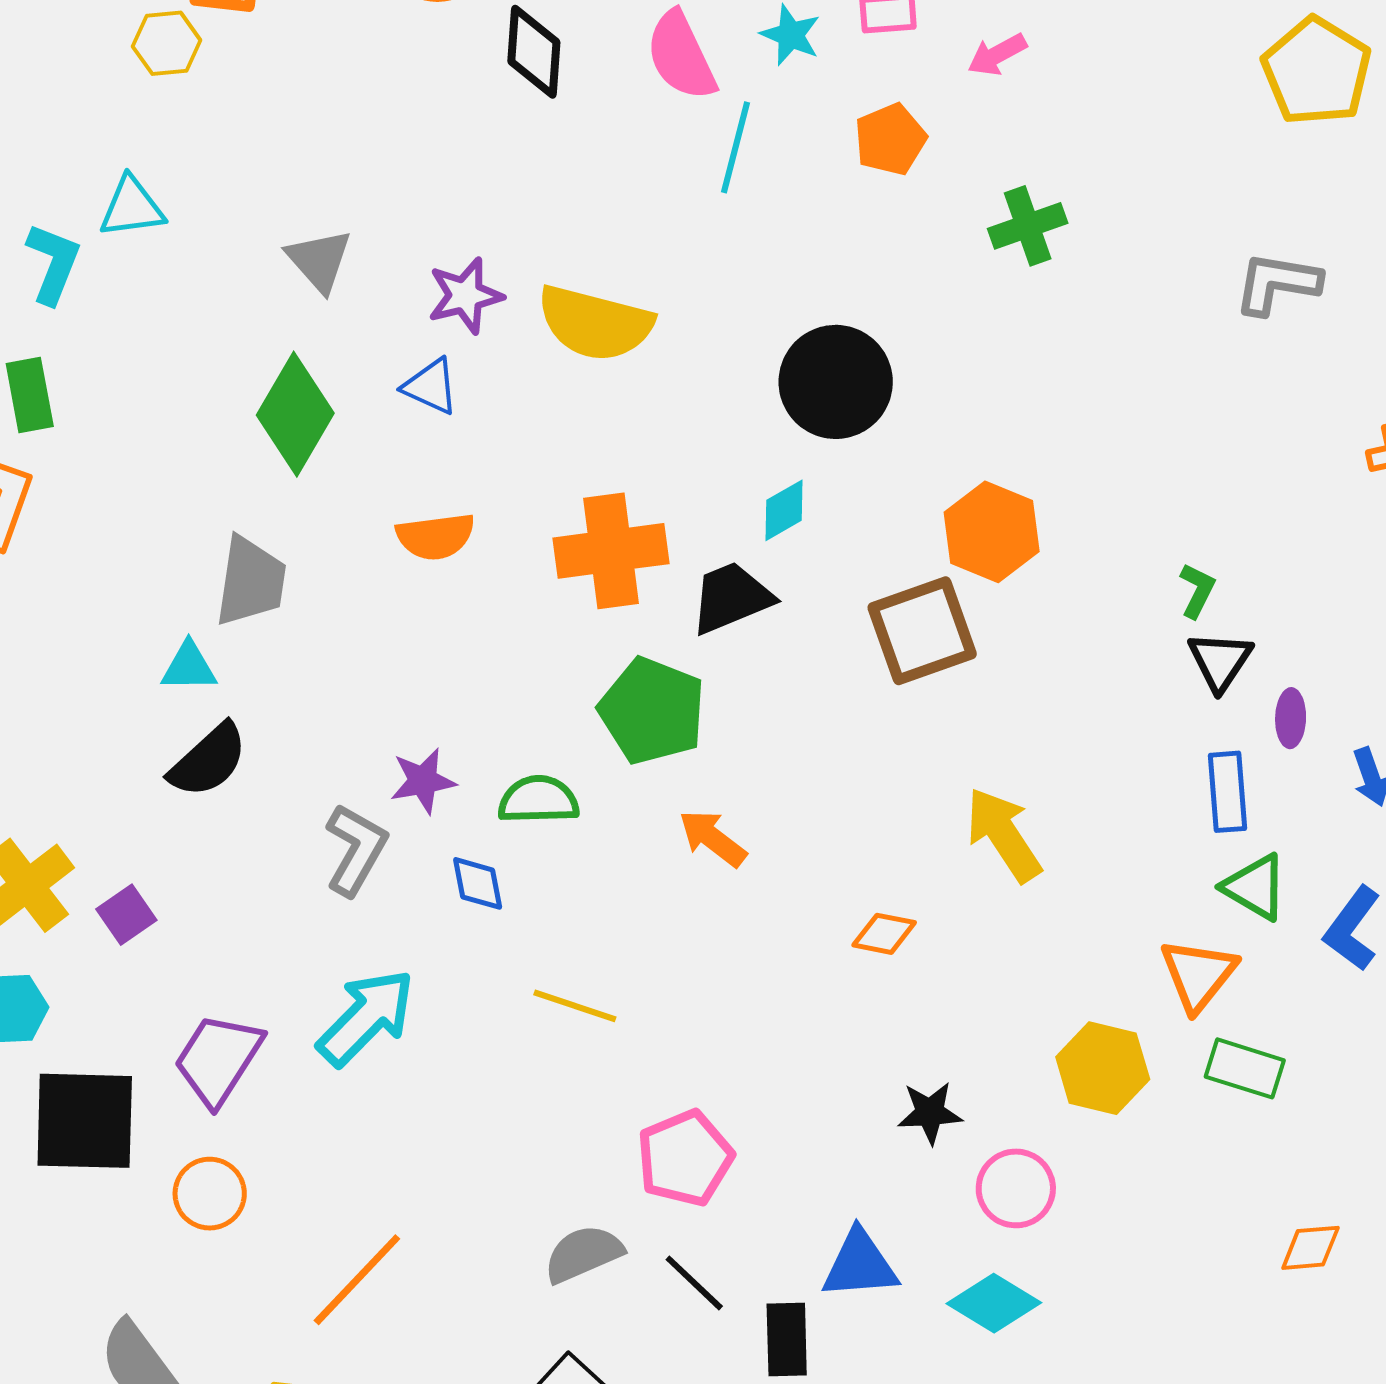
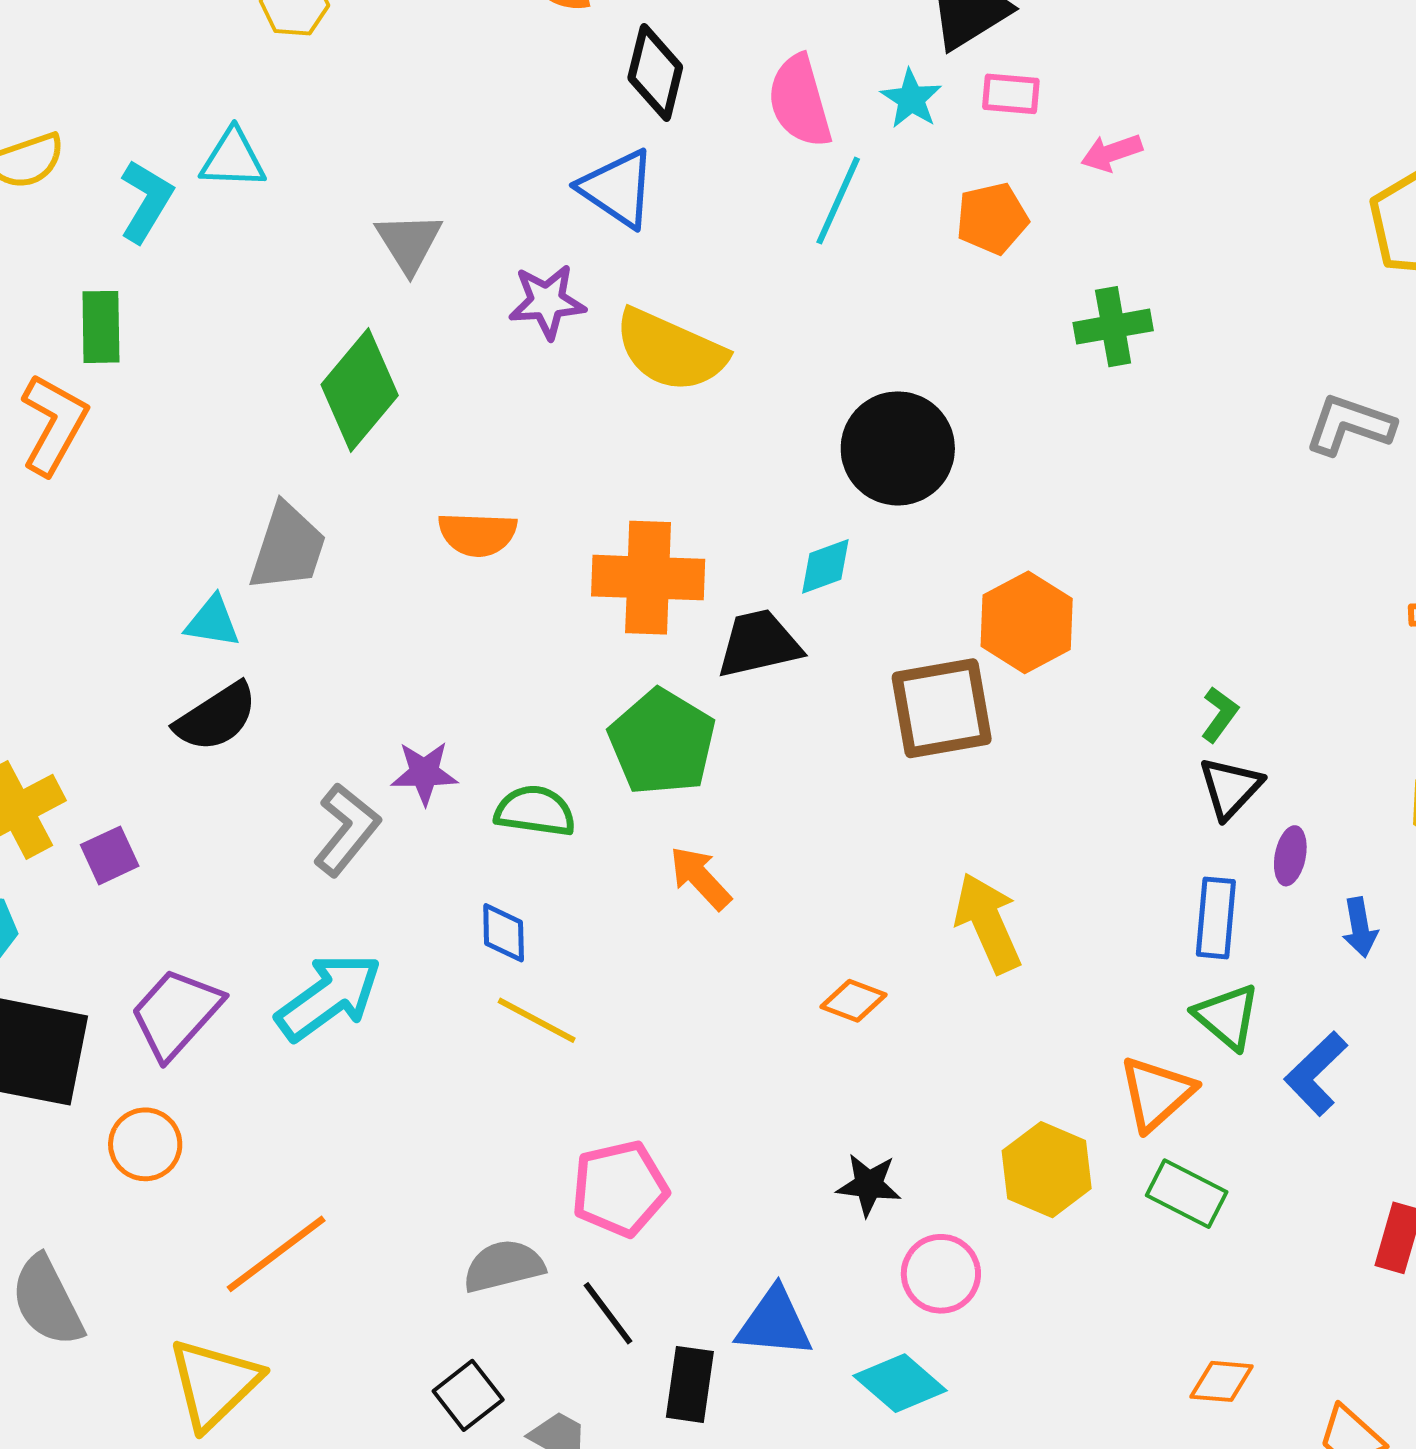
blue triangle: (431, 387) -> (618, 188), moved, size x1.4
blue diamond: (478, 883) -> (504, 933), moved

